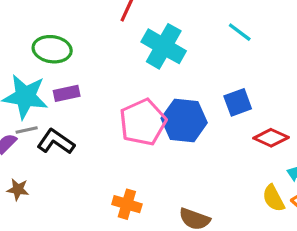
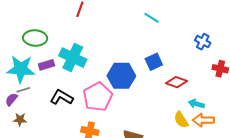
cyan cross: (164, 46) -> (73, 58), moved
pink pentagon: (143, 122) -> (98, 97), moved
black L-shape: (56, 142) -> (61, 97), moved
brown star: (18, 189) -> (20, 119), moved

